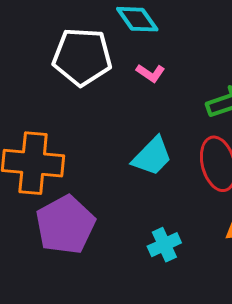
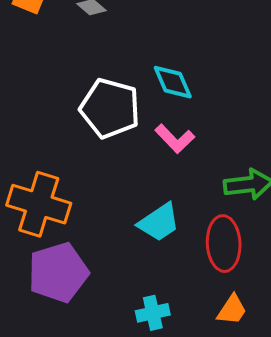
pink L-shape: (150, 73) -> (175, 139), size x1.4

